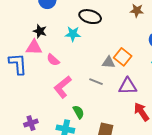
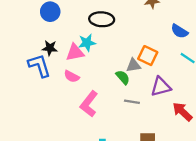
pink triangle: (34, 47) -> (75, 52), moved
blue L-shape: (18, 64) -> (39, 66), moved
gray line: (96, 82) -> (132, 102), moved
green semicircle: (79, 112) -> (123, 77), moved

